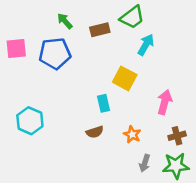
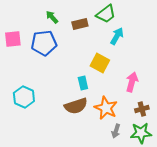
brown semicircle: (95, 132) -> (76, 106), size x1.6
orange star: (132, 135) -> (106, 108), size x1.6

